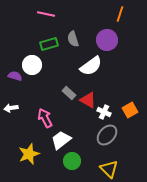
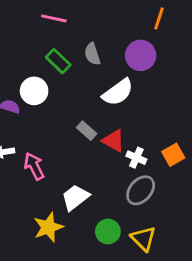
green rectangle: (49, 44) -> (58, 61), turned 60
pink arrow: (45, 118) -> (34, 166), moved
yellow star: (29, 154) -> (48, 227), moved
green circle: (72, 161) -> (108, 231), moved

